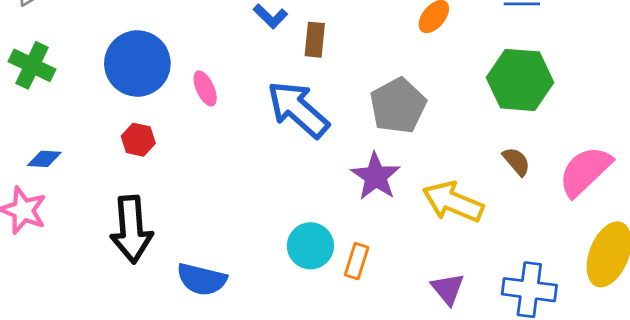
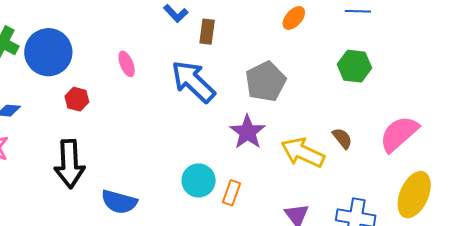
blue circle: (137, 63) -> (48, 52), moved
green hexagon: (520, 80) -> (354, 66), size x0.7
brown semicircle: (516, 161) -> (342, 138), moved

